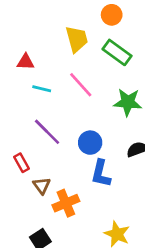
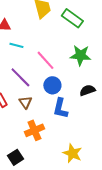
pink line: (81, 85) -> (45, 60), moved
brown triangle: (42, 186) -> (25, 102), moved

